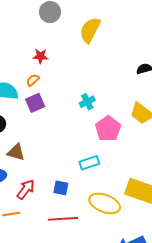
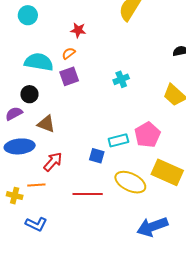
pink pentagon: (108, 129) -> (147, 135), moved
blue square: (61, 188) -> (97, 156), moved

